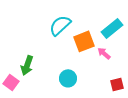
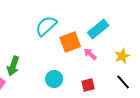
red square: (117, 84) -> (88, 85), moved

